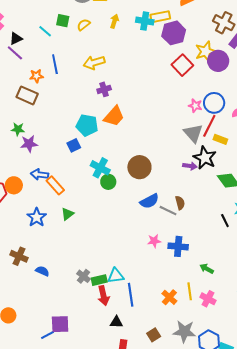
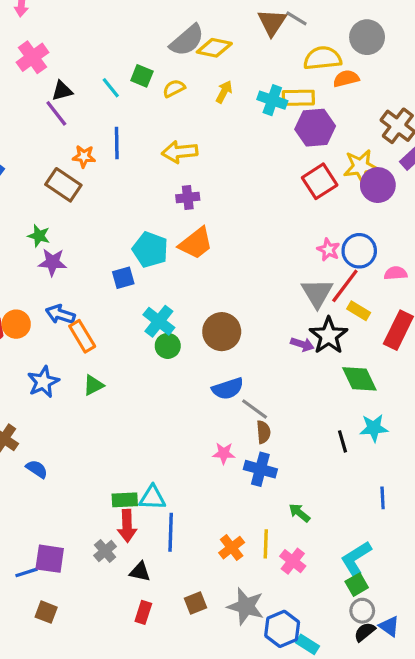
brown semicircle: (180, 203) -> (263, 432), moved
gray cross: (83, 276) -> (105, 551), moved

